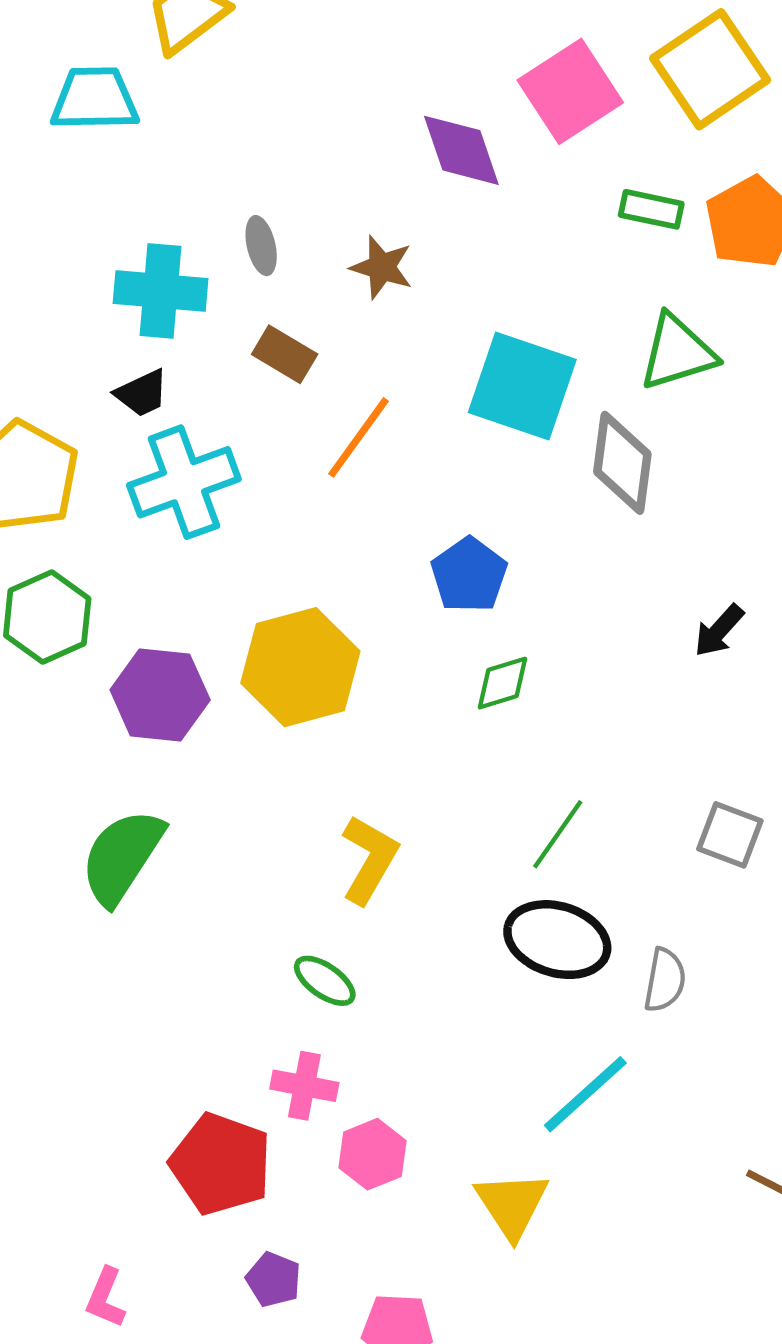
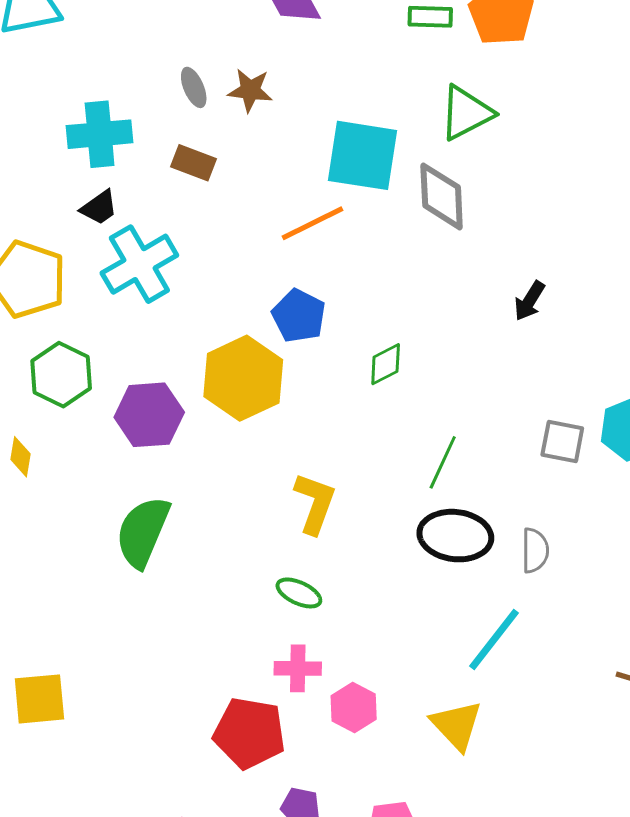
gray ellipse: (261, 246) -> (194, 87), moved
orange line: (359, 437) -> (312, 223), moved, turned 38
blue pentagon: (469, 575) -> (299, 316), moved

